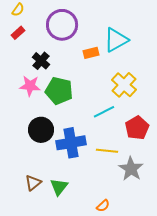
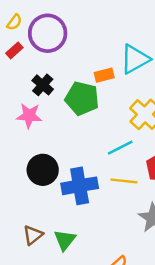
purple circle: (62, 25) -> (48, 33), moved
green pentagon: (59, 91) -> (82, 98), moved
yellow line: (107, 151) -> (124, 181), moved

